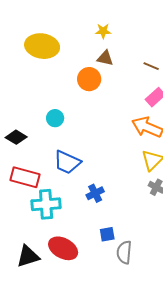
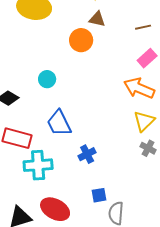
brown line: (151, 66) -> (143, 27), turned -35
blue trapezoid: (67, 162) -> (59, 123), turned 40

